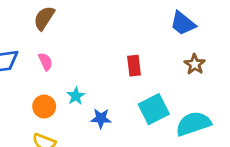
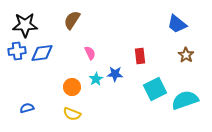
pink semicircle: (45, 62) -> (90, 53), moved
blue star: (101, 118) -> (115, 74), moved

